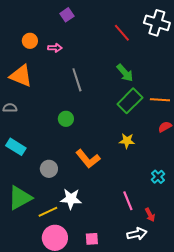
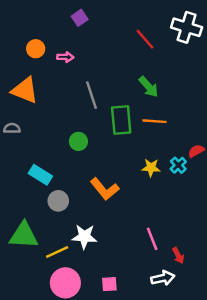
orange line: (160, 100) -> (155, 121), moved
green rectangle: (130, 101) -> (121, 120), moved, turned -50
cyan rectangle: (16, 147) -> (40, 175), moved
cyan cross: (158, 177) -> (178, 165), moved
green triangle: (20, 198) -> (24, 235), turned 32

